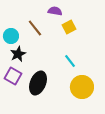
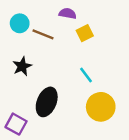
brown line: (35, 28) -> (43, 34), turned -30
cyan circle: (11, 36) -> (20, 23), moved
purple square: (13, 76) -> (16, 124), moved

